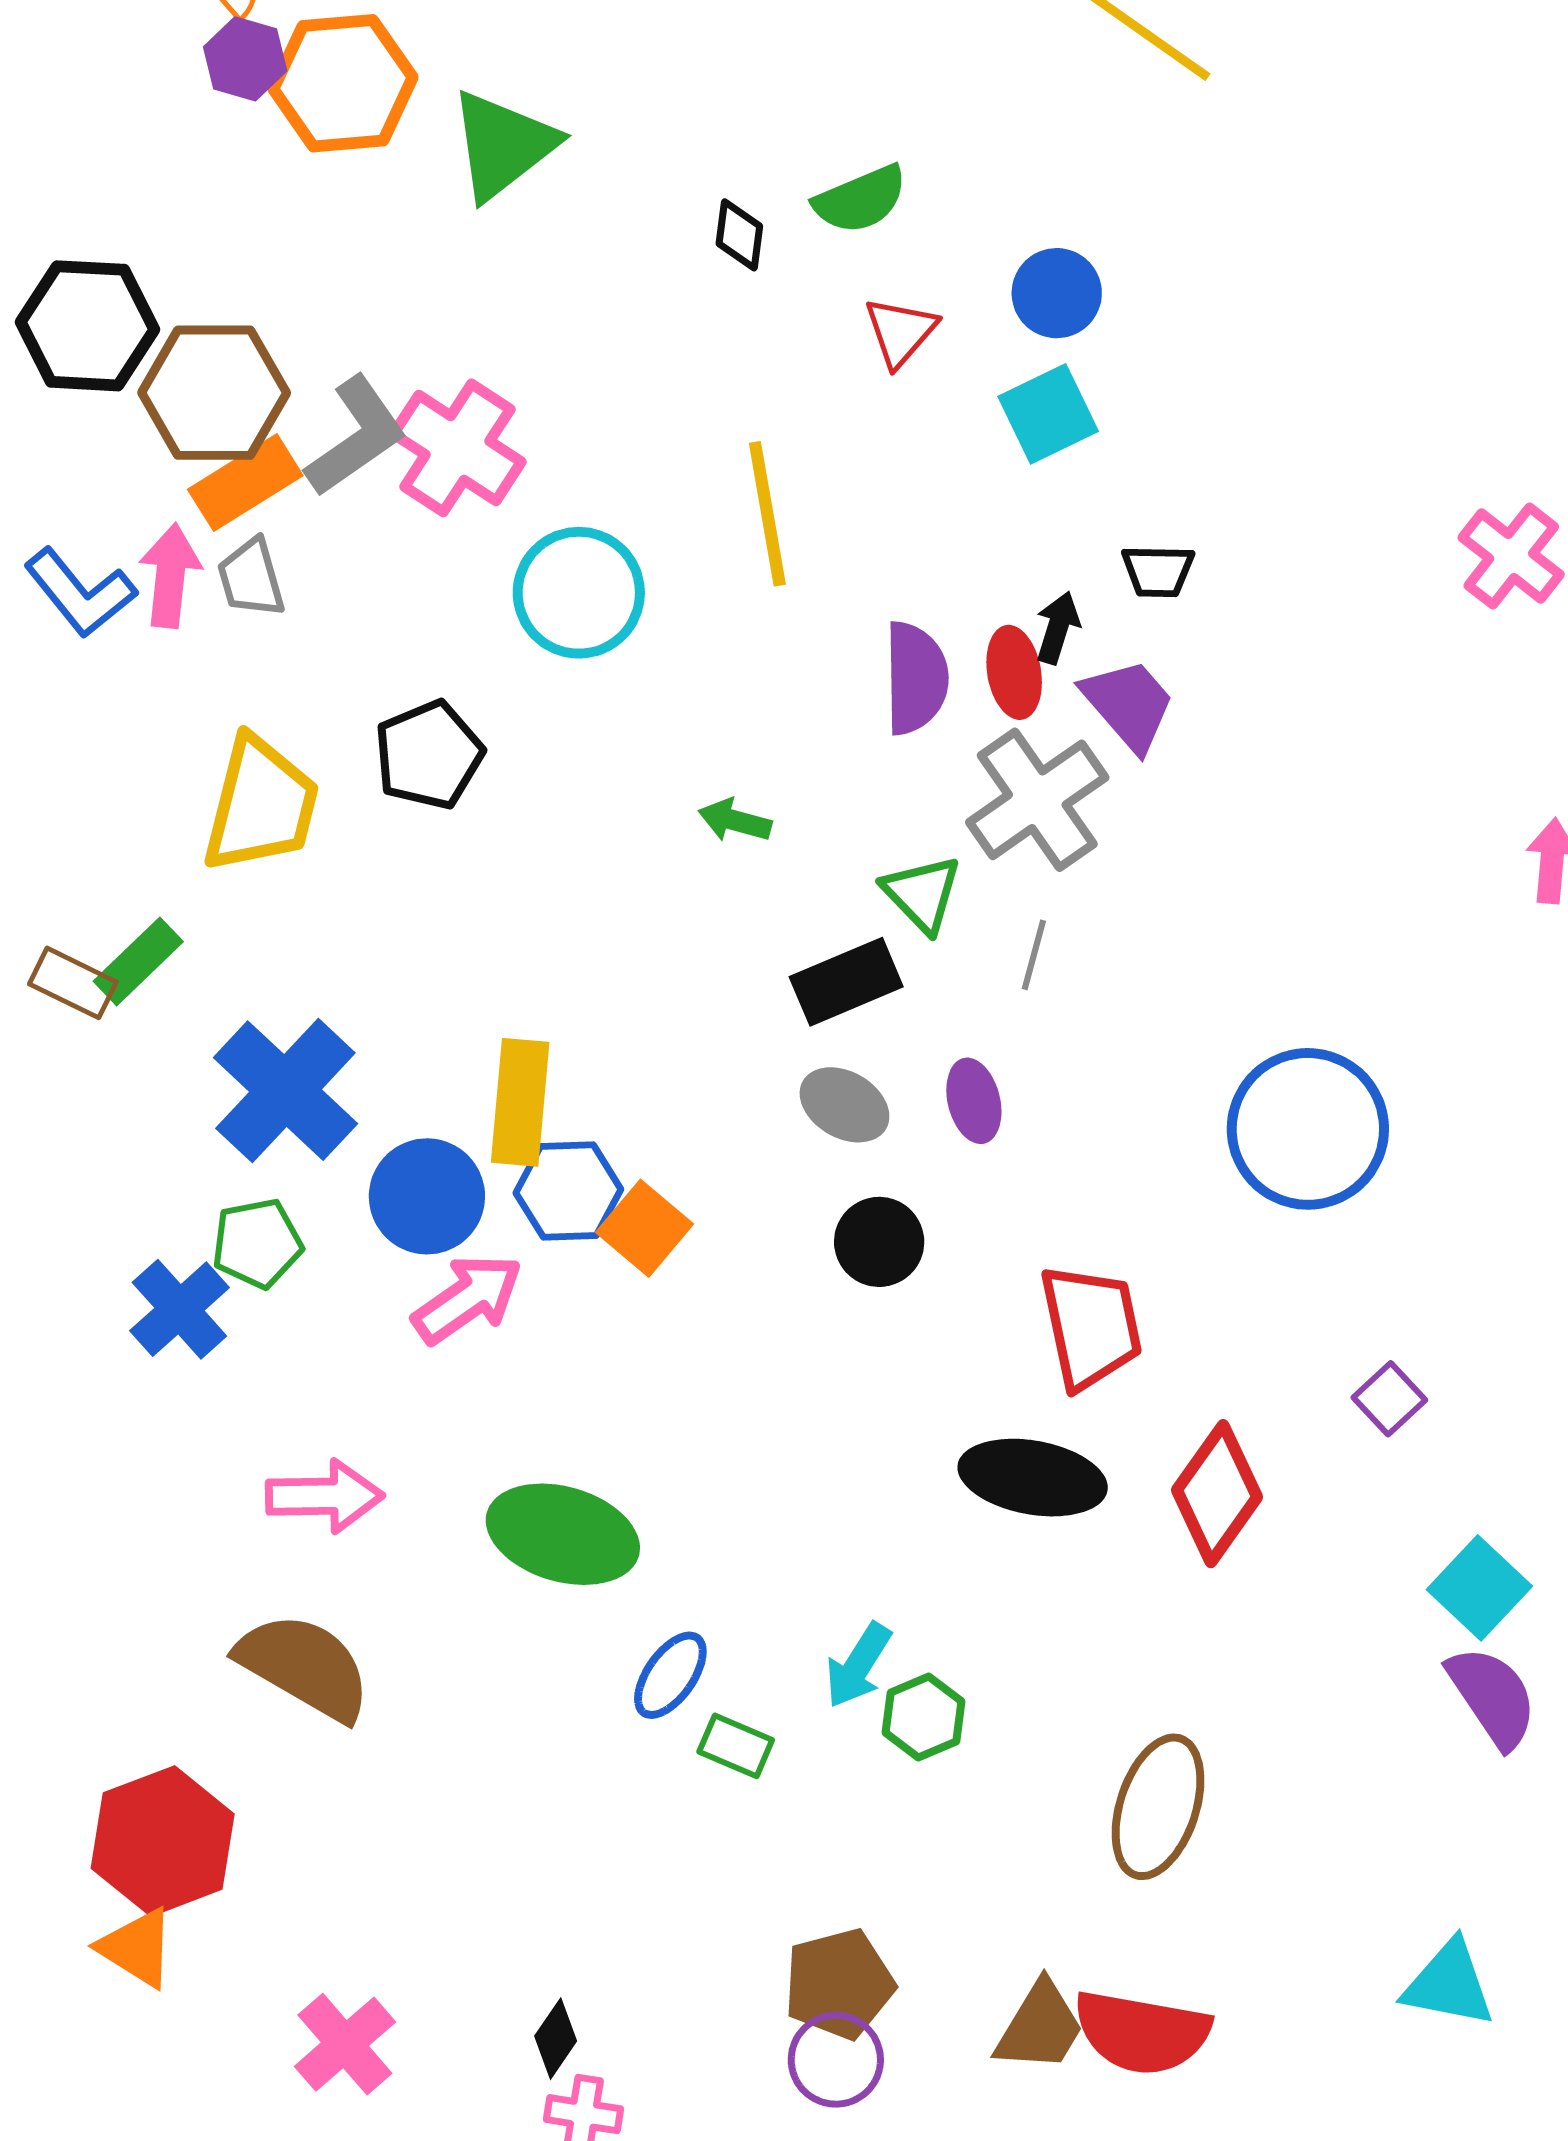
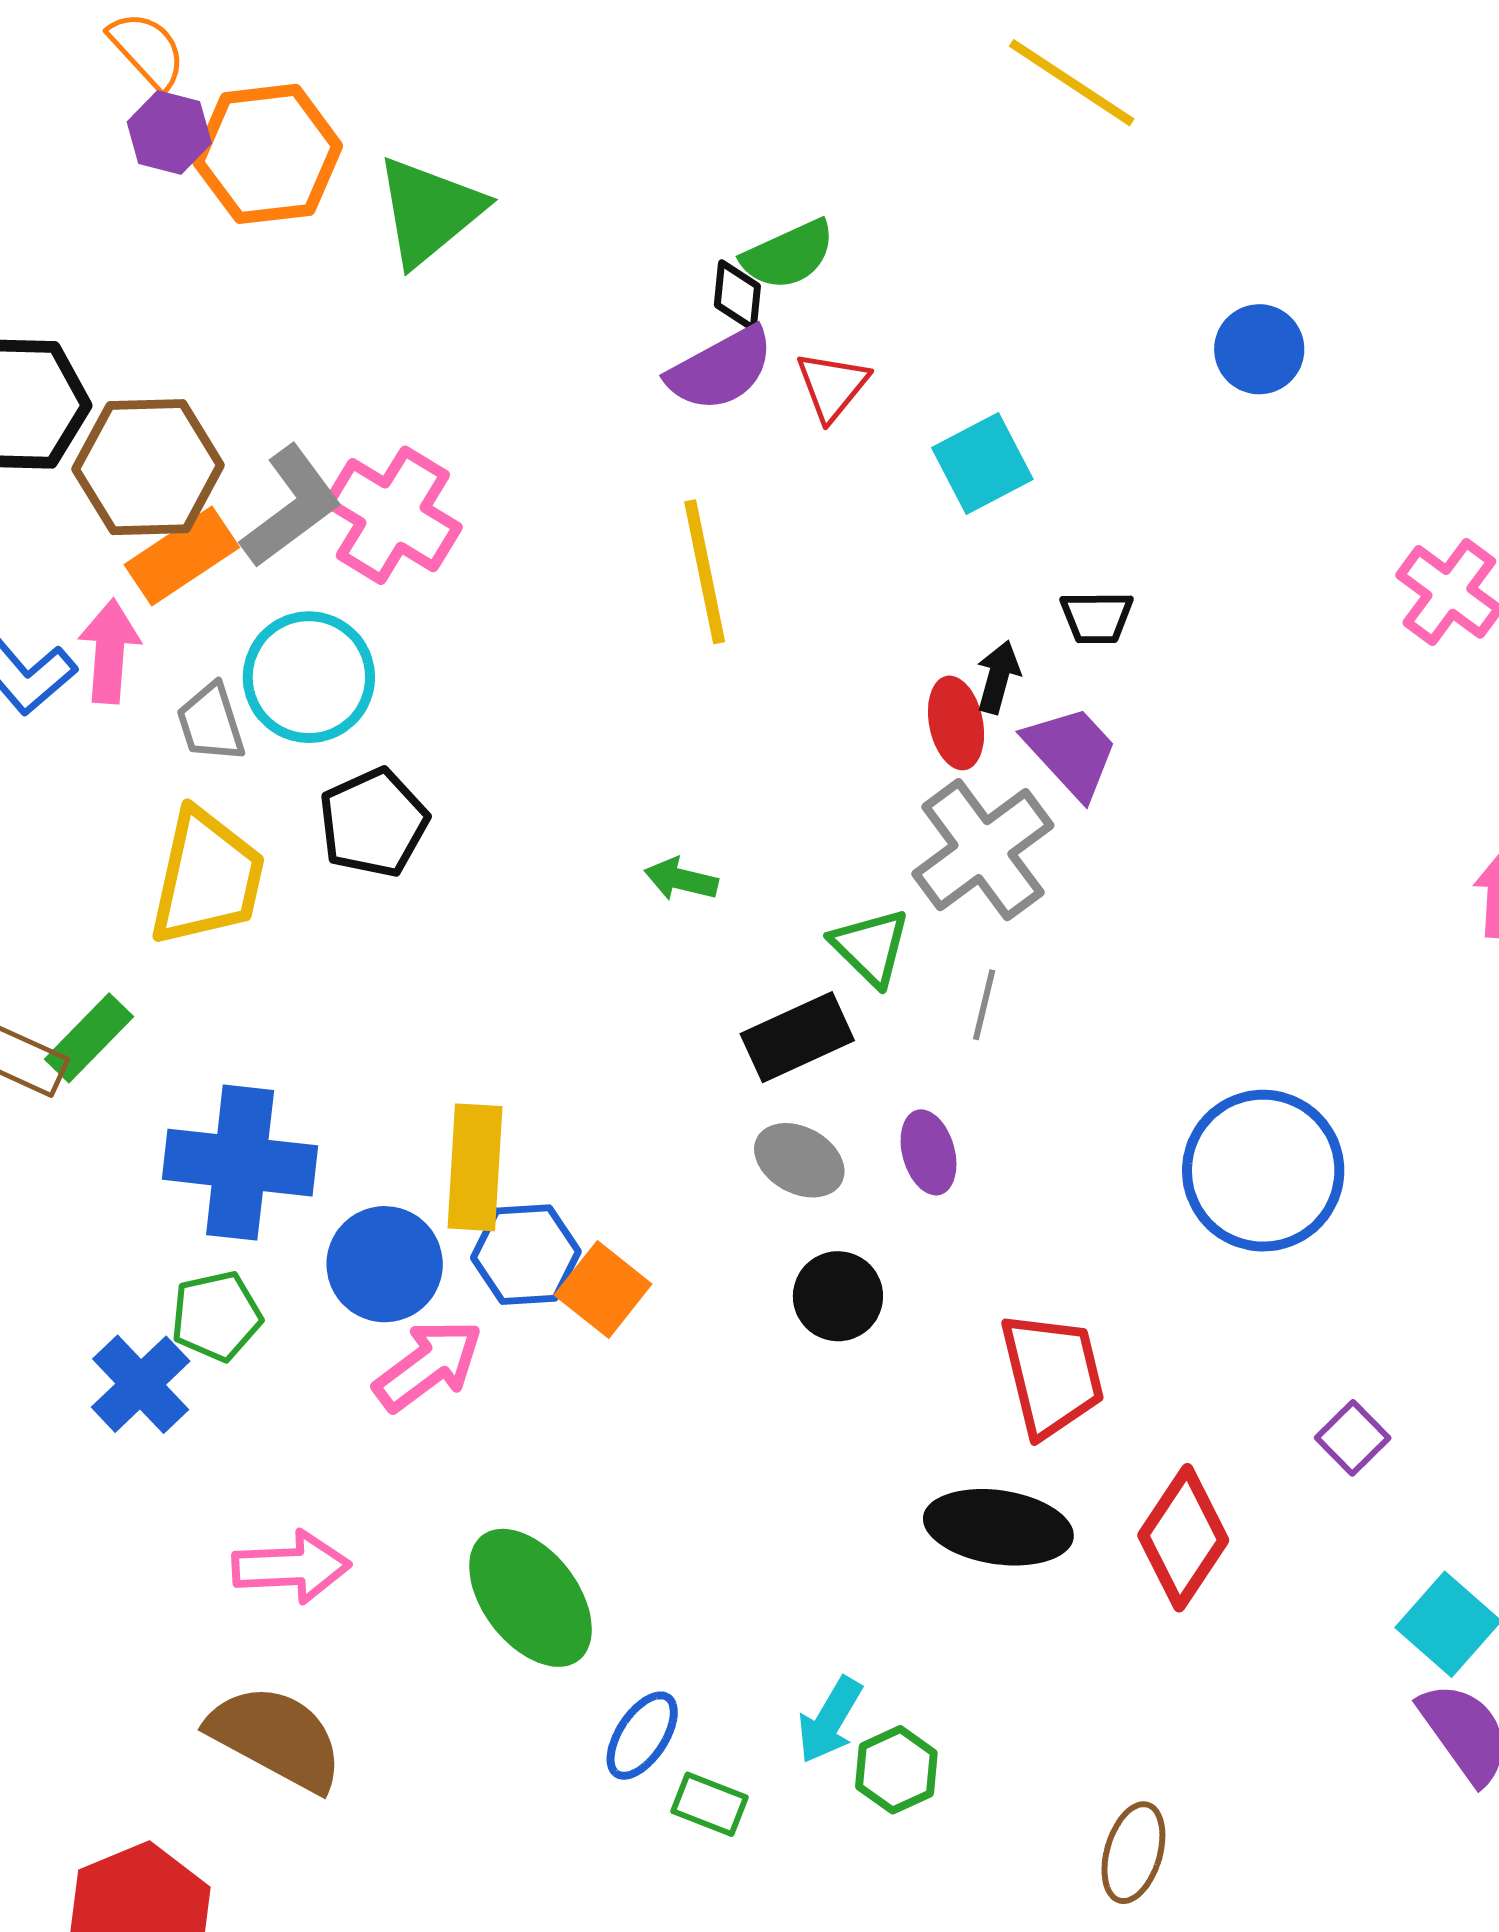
black diamond: (739, 235) -> (737, 295), moved
blue circle: (1057, 293) -> (1259, 349), moved
gray trapezoid: (251, 578) -> (211, 723), moved
cyan circle: (579, 593) -> (309, 677), moved
purple semicircle: (916, 678) -> (721, 369), moved, turned 64
blue cross: (285, 1091) -> (240, 1163), turned -35
green ellipse: (563, 1534) -> (531, 1598), turned 38
brown ellipse: (1158, 1807) -> (1133, 1853), size x0.7

